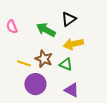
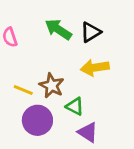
green arrow: (46, 30) -> (58, 29), moved
green triangle: (66, 64) -> (75, 106), moved

